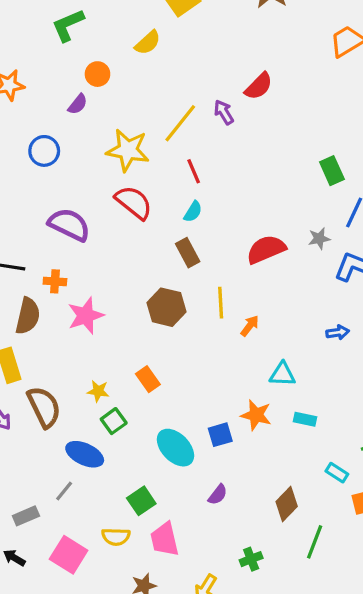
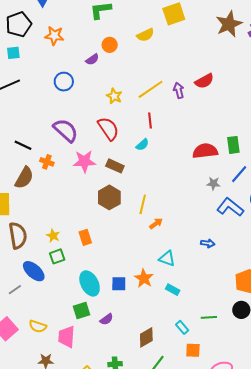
yellow star: (128, 150) -> (114, 96), size x0.6
red semicircle: (266, 249) -> (205, 151), moved
brown rectangle: (188, 253) -> (115, 166), moved, turned -54
pink star: (86, 316) -> (84, 161), moved
green square: (141, 501) -> (82, 311), moved

